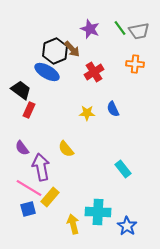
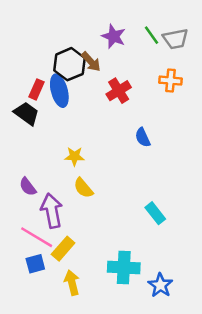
blue ellipse: (47, 72) -> (59, 91), turned 45
red rectangle: (29, 110) -> (37, 89), moved
yellow star: (87, 113) -> (74, 156), moved
yellow arrow: (73, 224) -> (72, 283), moved

